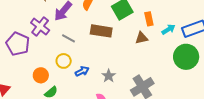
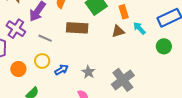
cyan arrow: (168, 29) -> (139, 28), moved, turned -96
green circle: (186, 57) -> (164, 46), size x0.6
orange circle: (41, 75) -> (18, 69), moved

